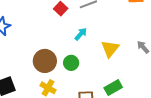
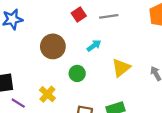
brown circle: (45, 61) -> (53, 46), moved

